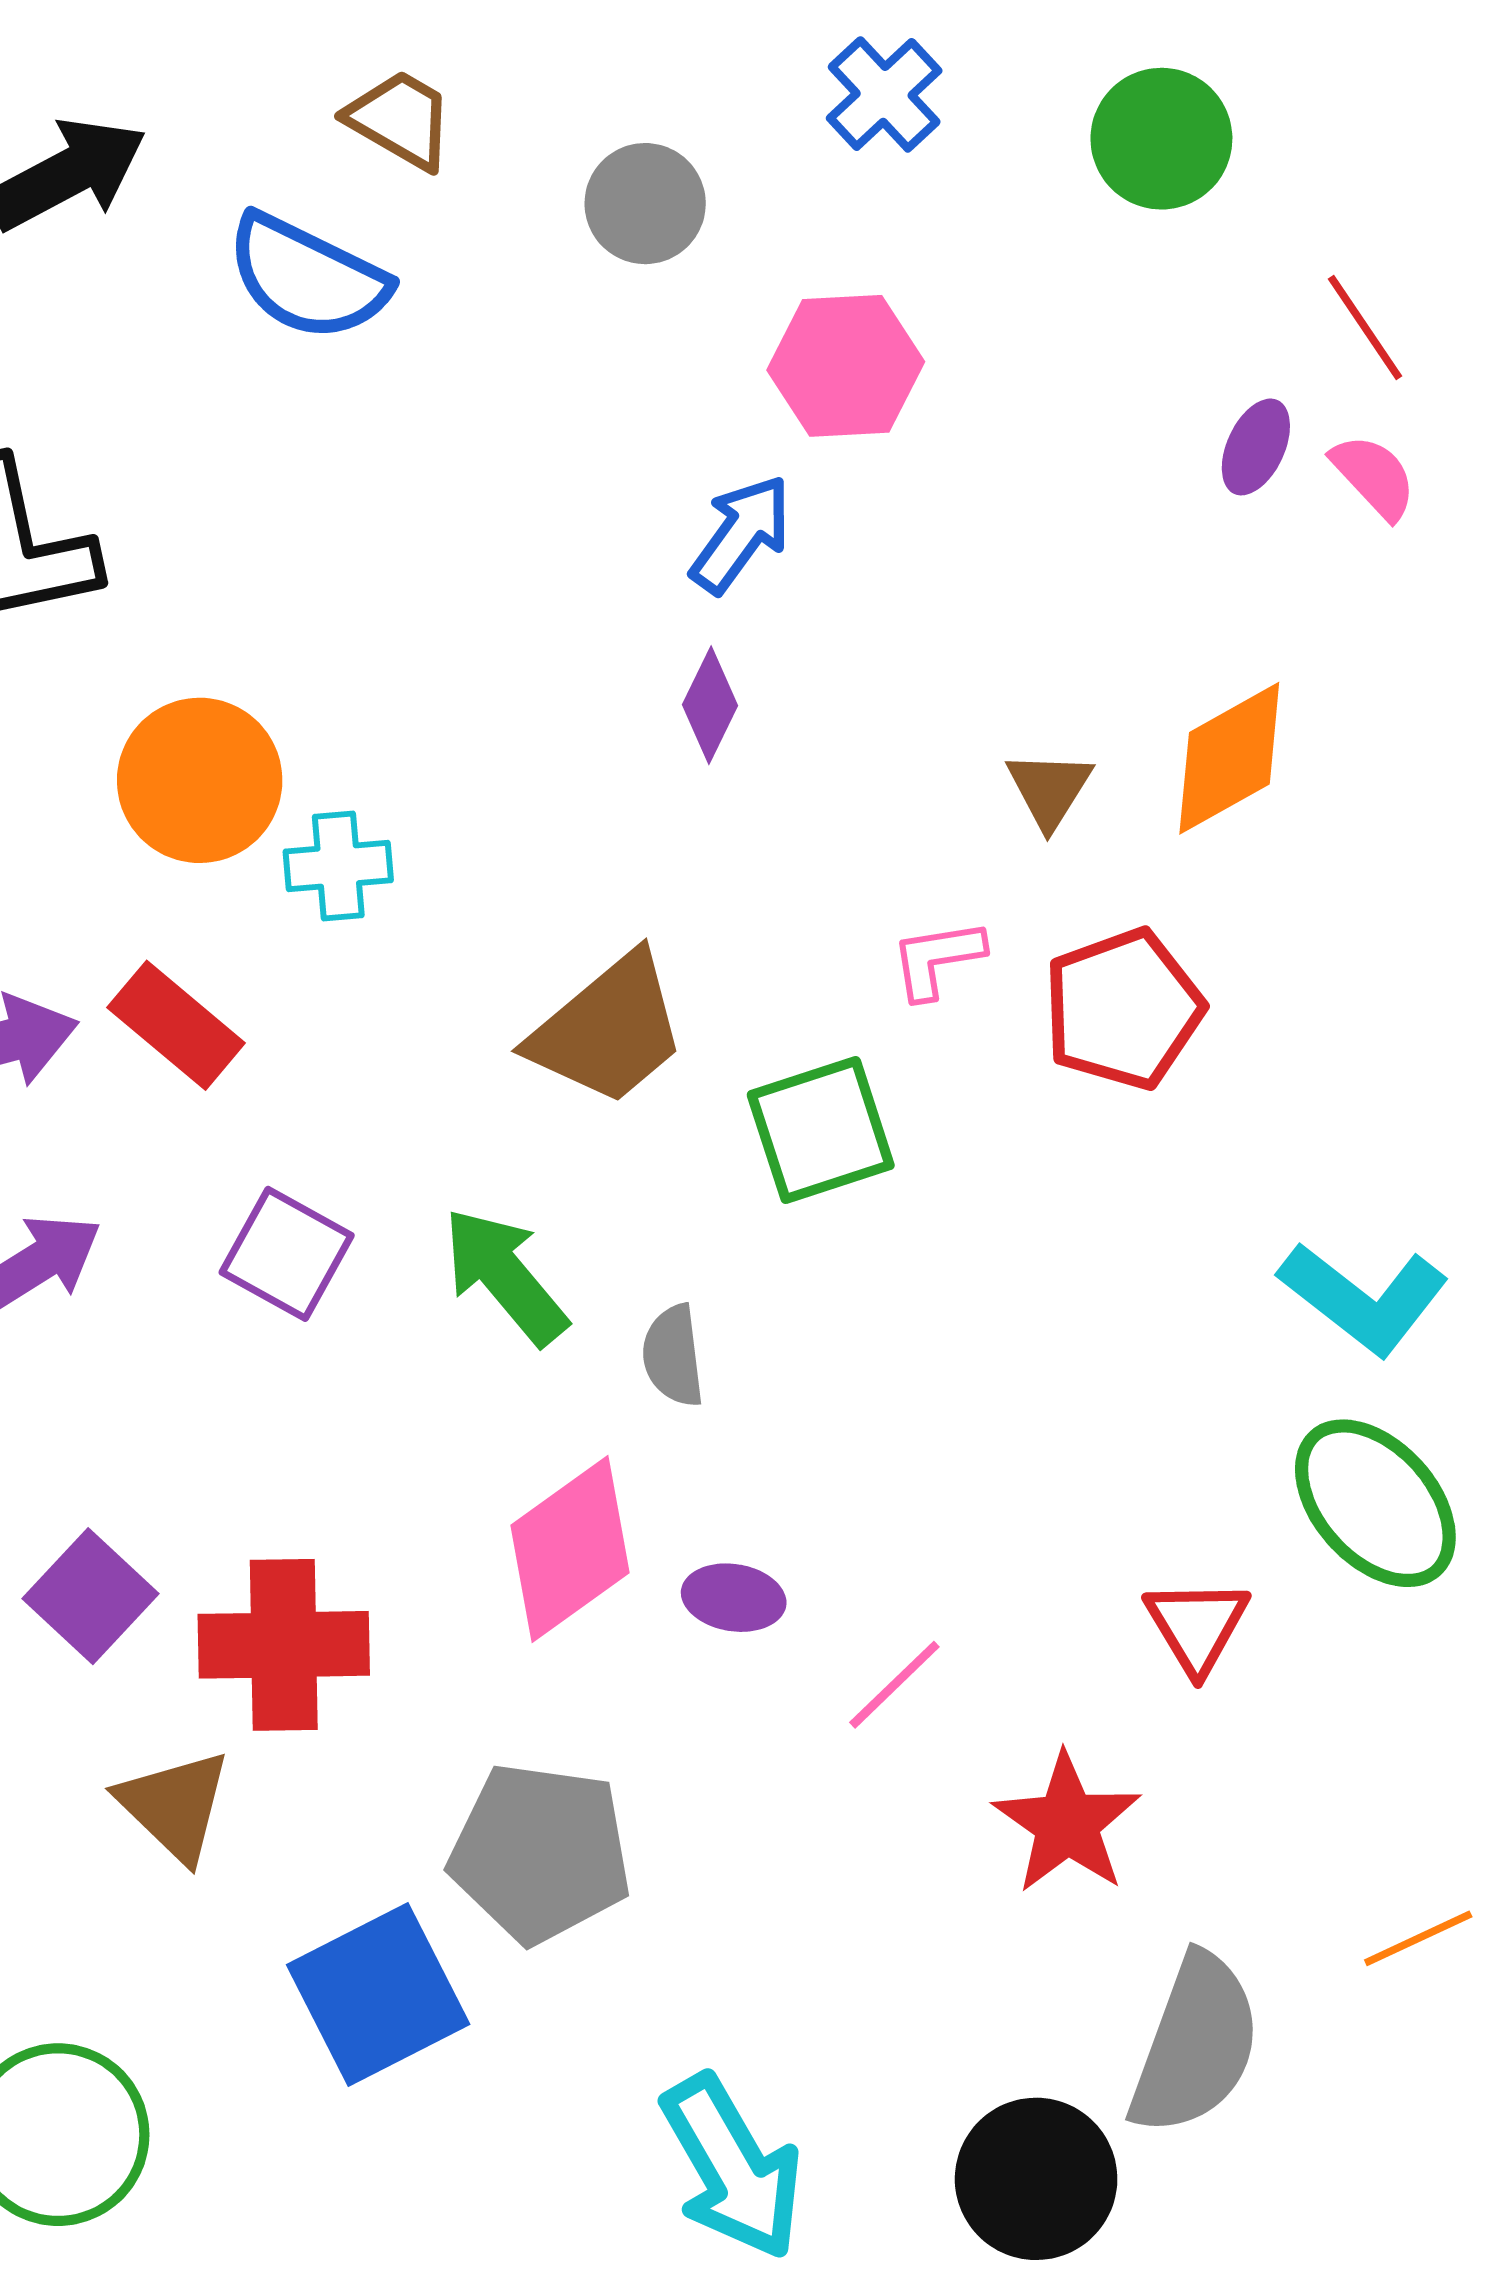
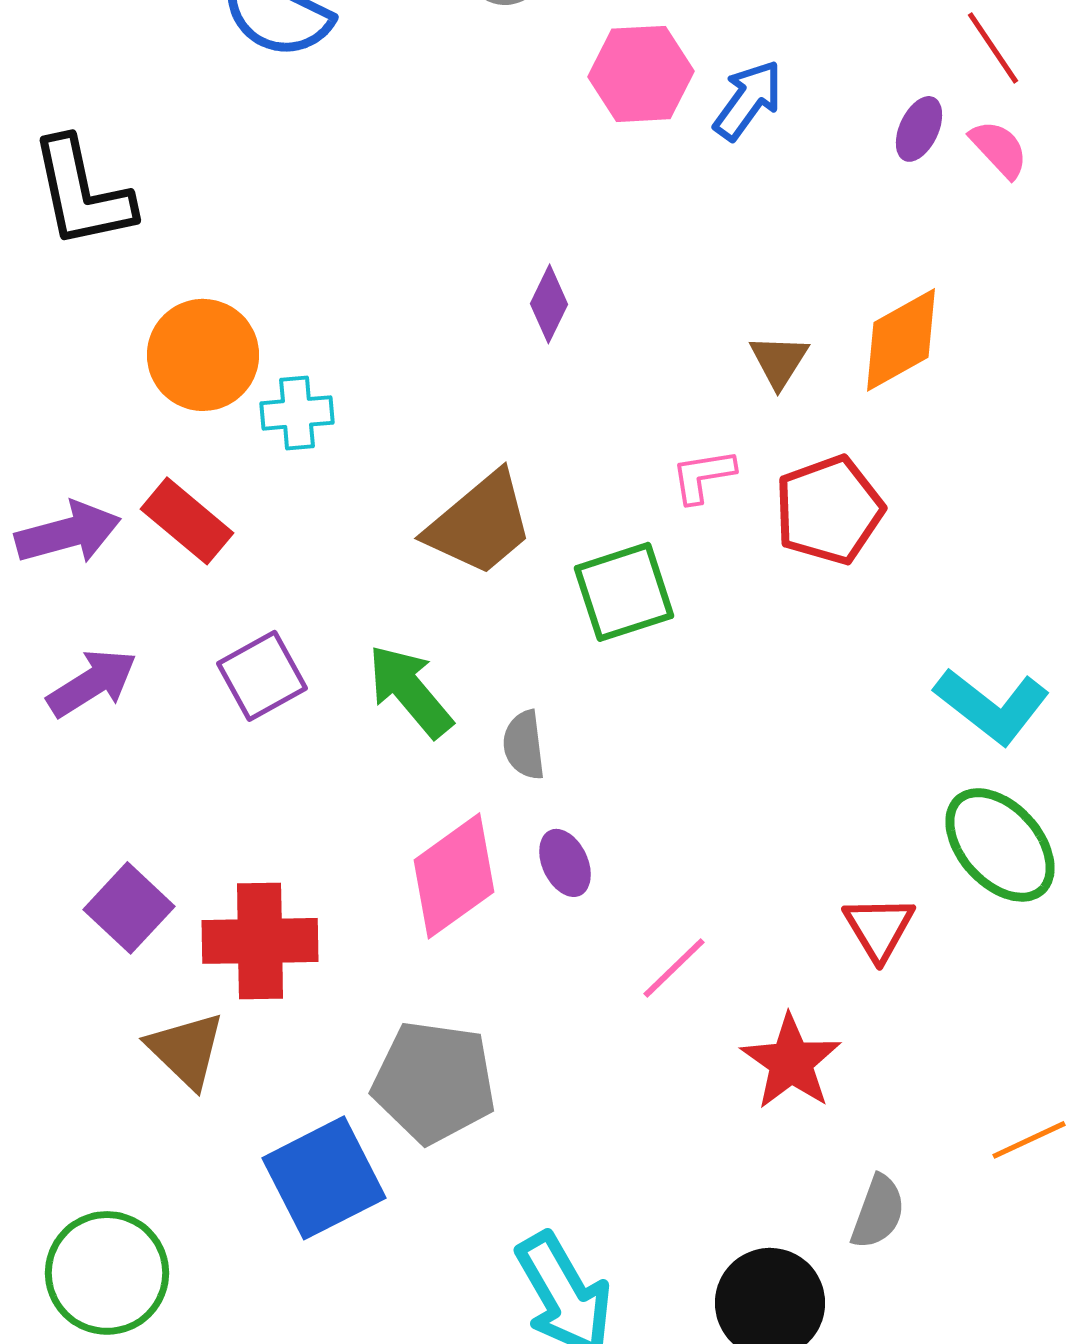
blue arrow: (741, 534) -> (748, 100), moved
purple square: (287, 1254) -> (262, 676), turned 32
purple ellipse: (734, 1598) -> (565, 863), moved, turned 56
gray semicircle: (1195, 2045) -> (878, 1212), size x0.6

